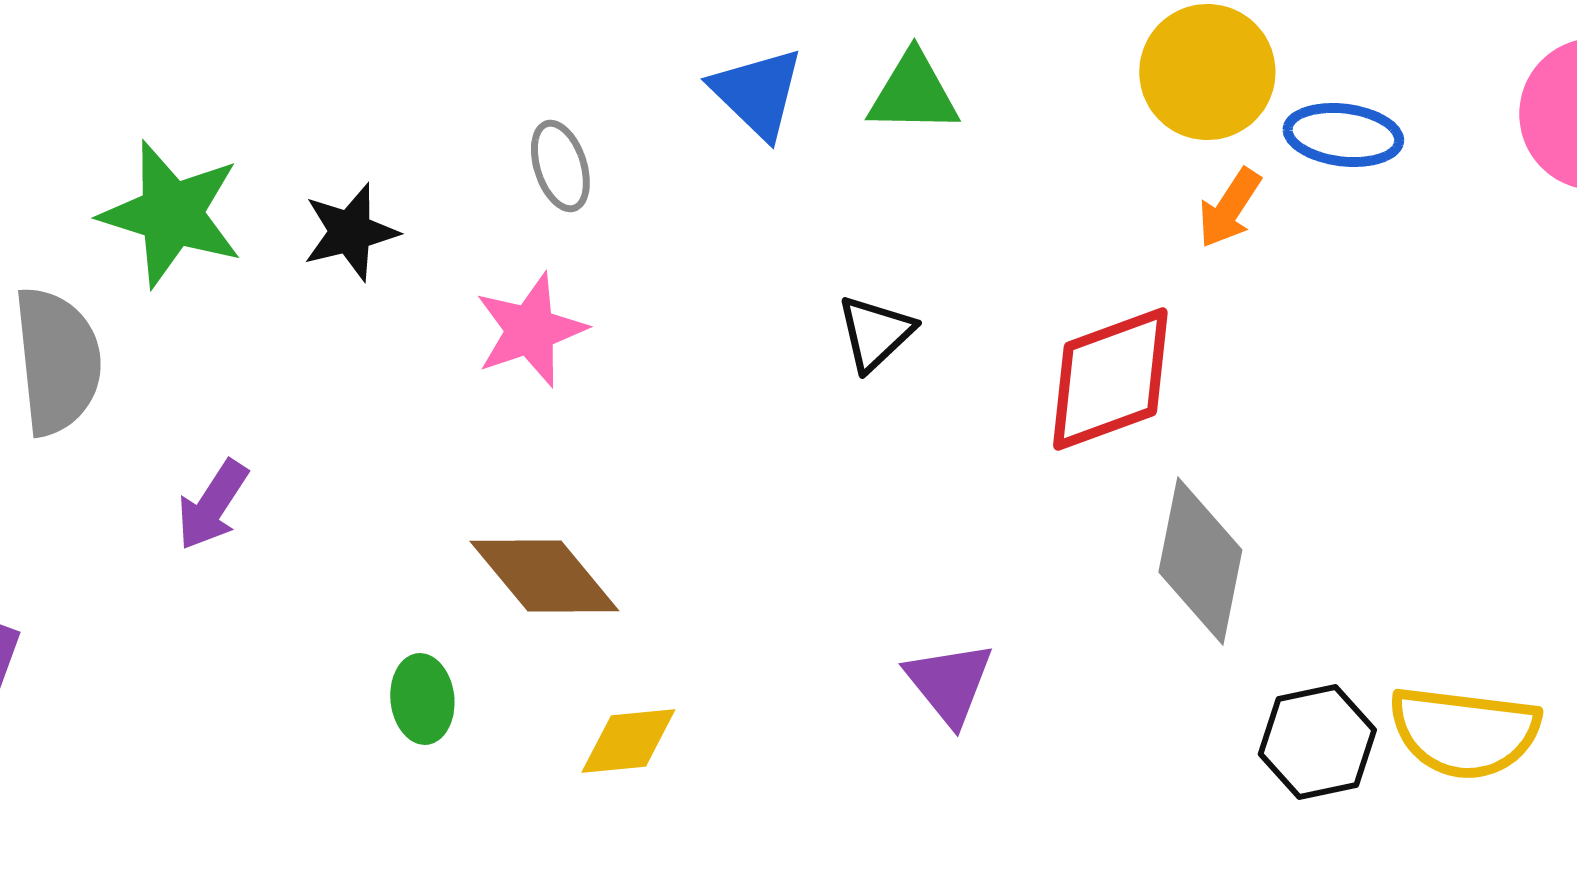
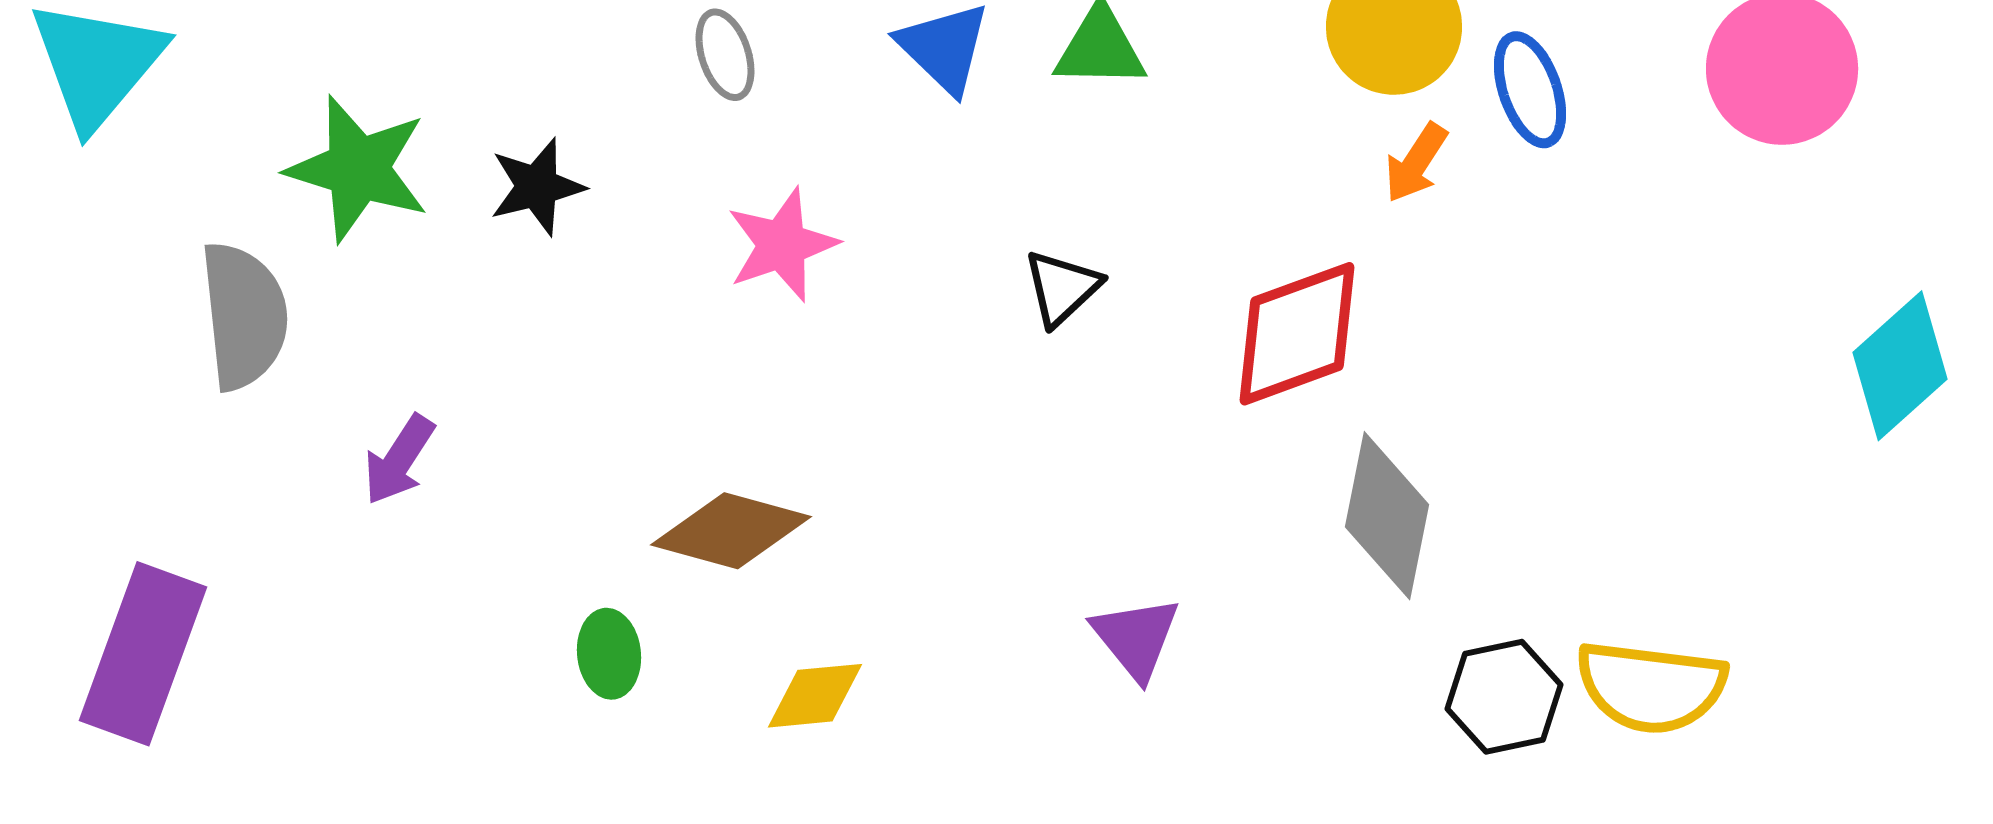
blue ellipse: (1343, 135) -> (1530, 90), turned 64
gray ellipse: (560, 166) -> (725, 55), moved
pink star: (530, 330) -> (782, 245), moved
brown diamond: (544, 576) -> (731, 531), turned -35

